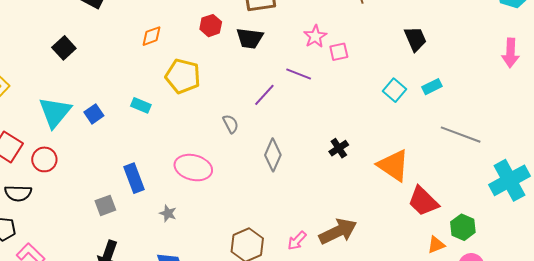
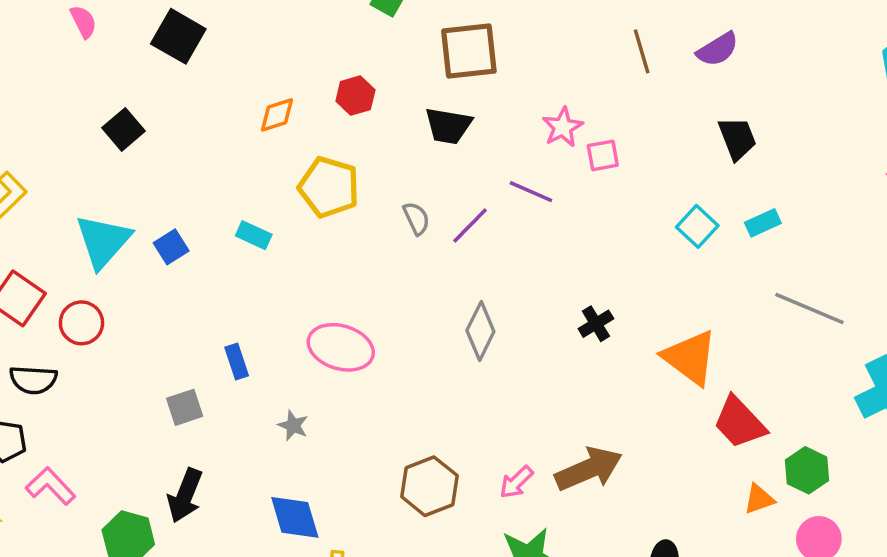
red hexagon: (211, 26) -> (355, 96), moved
gray semicircle: (231, 124) -> (416, 218), moved
blue rectangle: (134, 178) -> (237, 361), size x0.7

